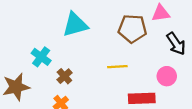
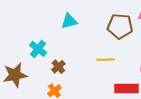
cyan triangle: (75, 25) -> (69, 21), size x0.7

